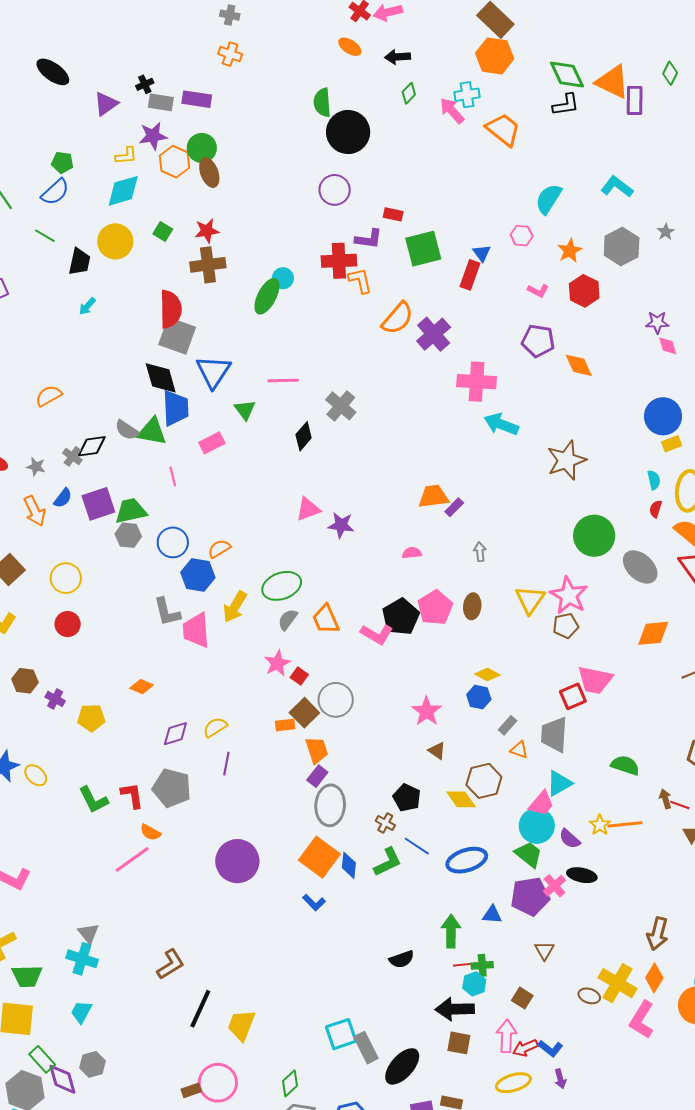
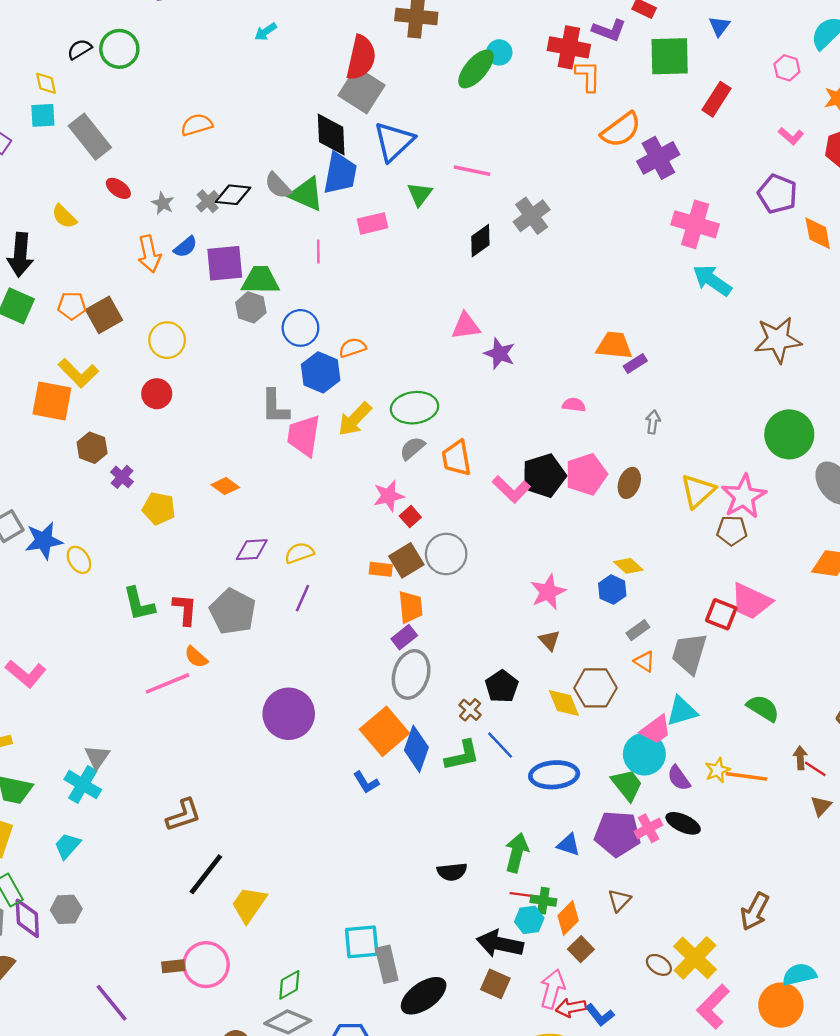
blue triangle: (482, 253) -> (719, 26), moved
red square: (573, 696) -> (721, 614), turned 32
blue diamond: (349, 865) -> (416, 749), size x1.4
orange diamond: (654, 978) -> (568, 918), moved

